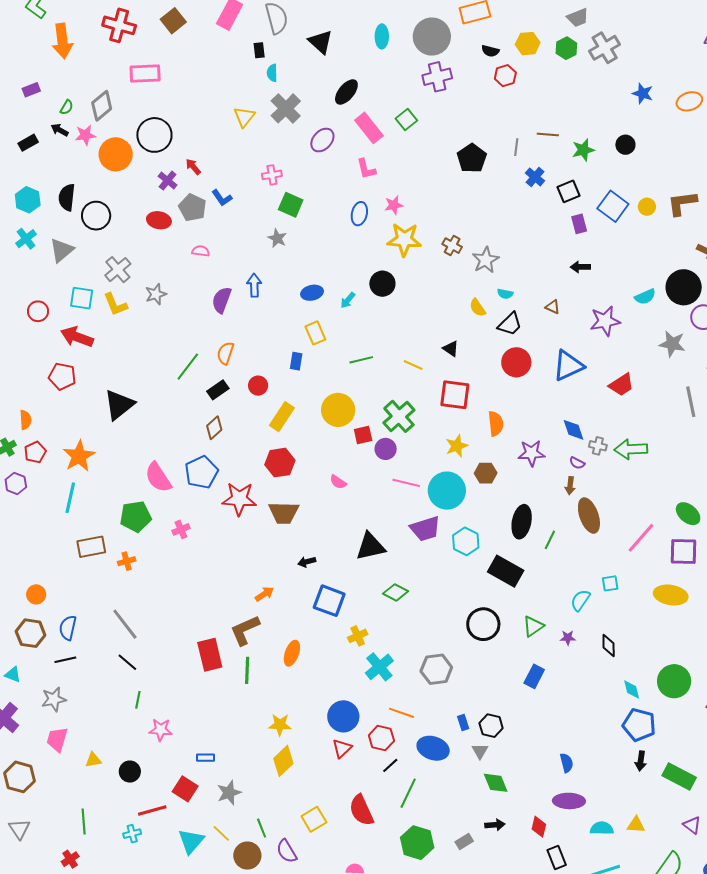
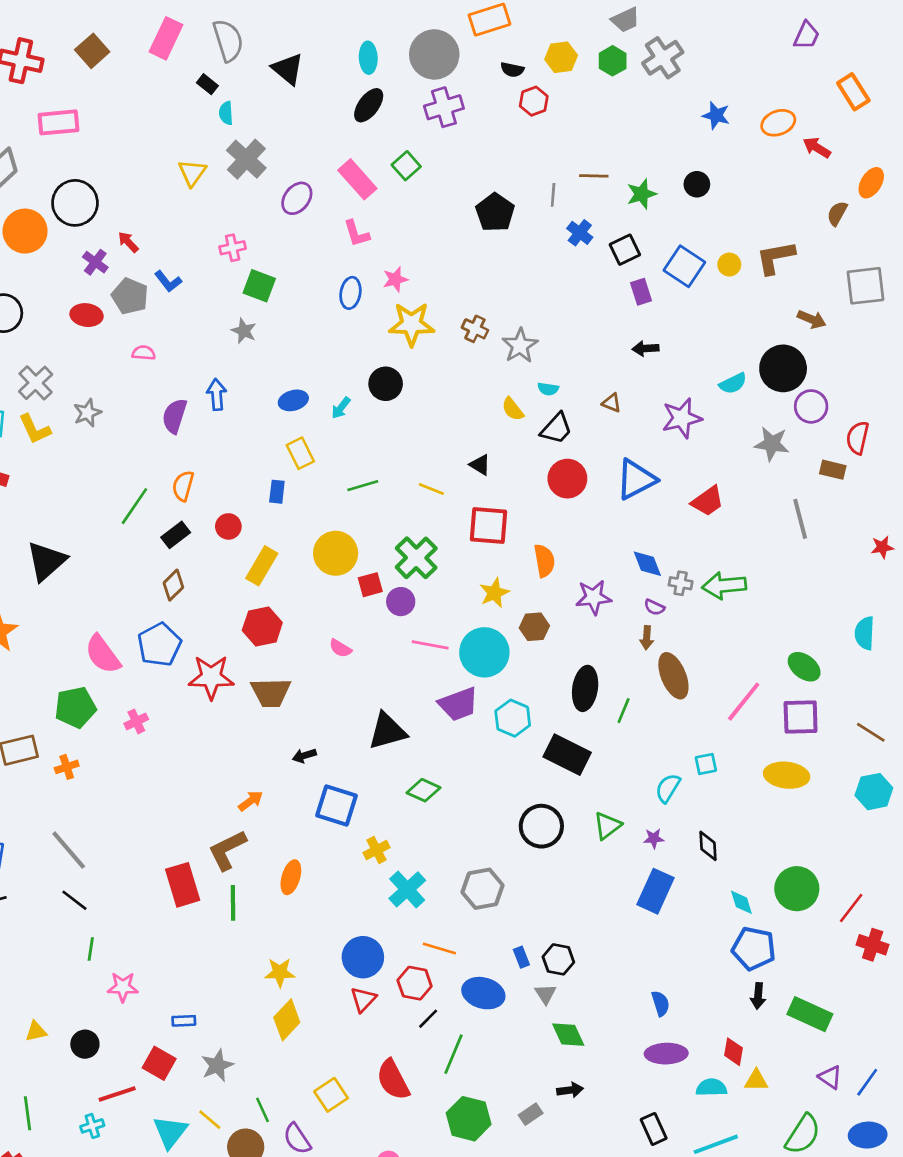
black rectangle: (259, 50) -> (207, 84), turned -42
black ellipse: (346, 92) -> (369, 105), moved
blue rectangle: (534, 676) -> (656, 891), moved, size x1.4
red diamond: (539, 827) -> (734, 1052), moved

